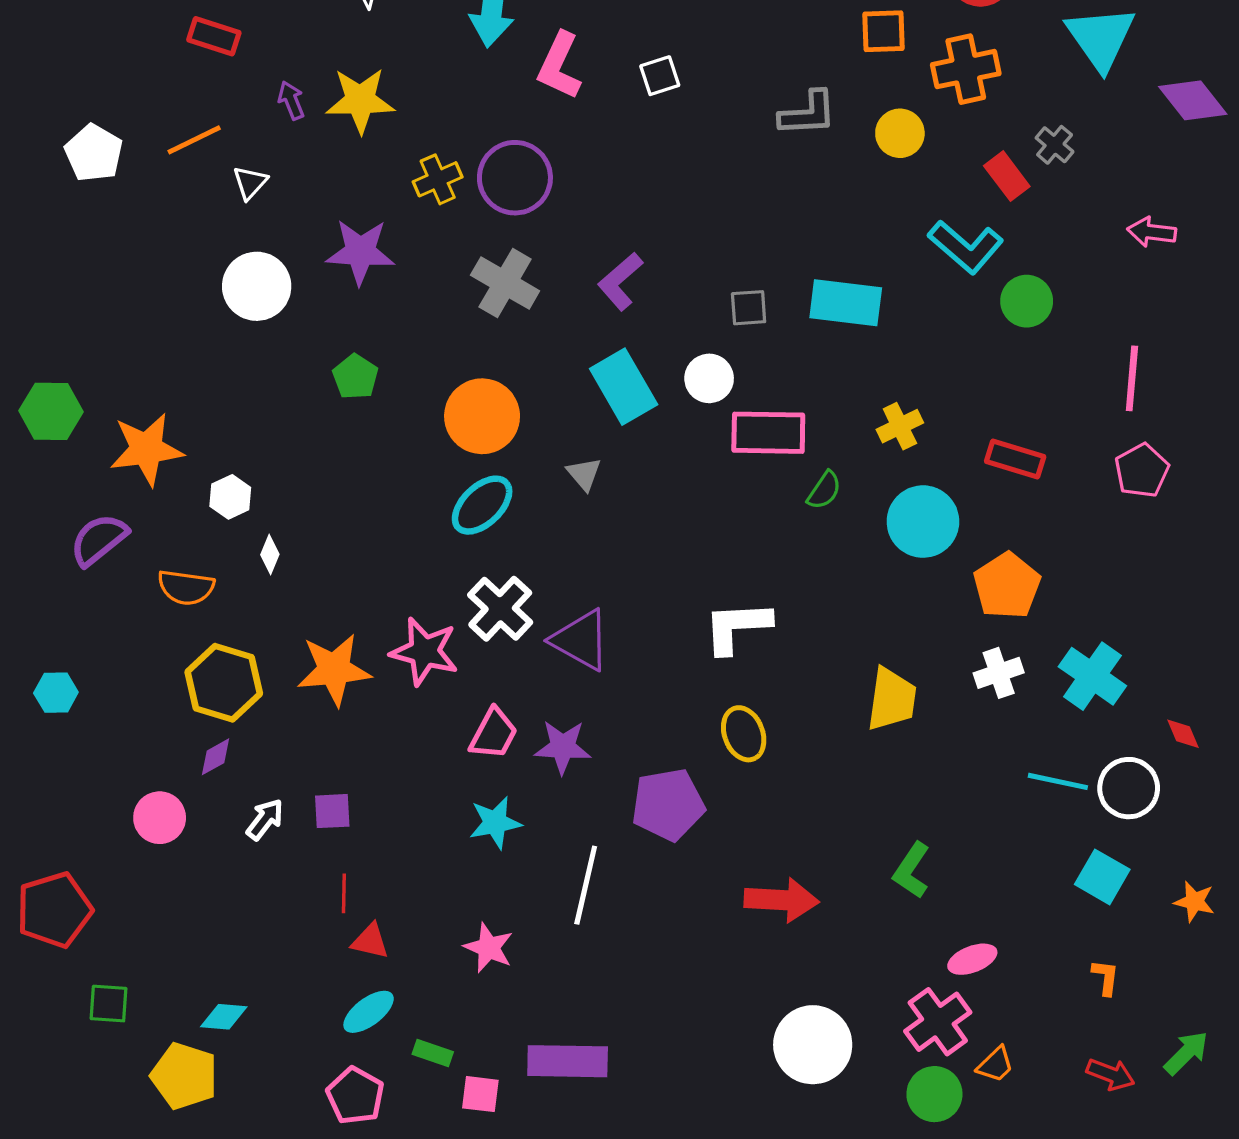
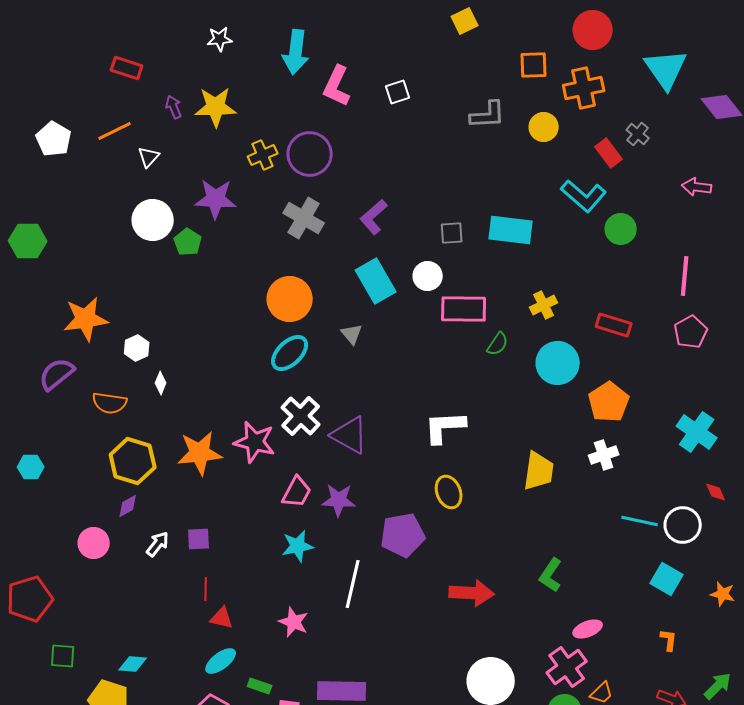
green pentagon: (355, 377) -> (188, 242), moved
green hexagon: (51, 411) -> (28, 241), moved
cyan cross: (1092, 676) -> (697, 432), moved

